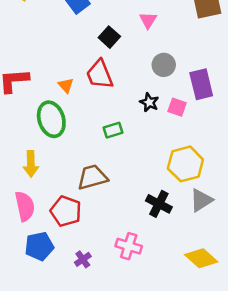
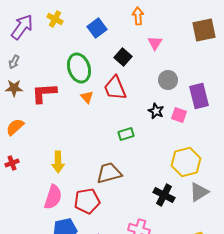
green ellipse: (51, 119) -> (79, 68), moved
pink semicircle: (25, 206) -> (53, 197), turned 30
red pentagon: (66, 211) -> (87, 201), turned -30

